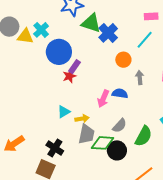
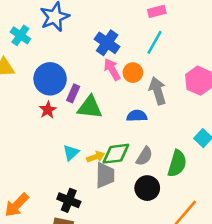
green triangle: (91, 23) -> (90, 107), moved
cyan cross: (41, 30) -> (20, 35), moved
red star: (69, 76) -> (48, 110), moved
gray arrow: (140, 77) -> (158, 91), size x1.5
pink arrow: (103, 99) -> (112, 69), moved, turned 138
green diamond: (103, 143) -> (116, 154), moved

